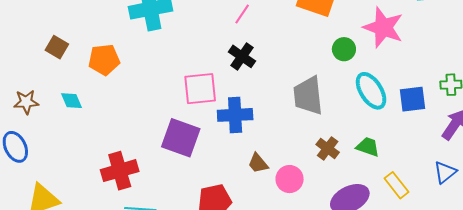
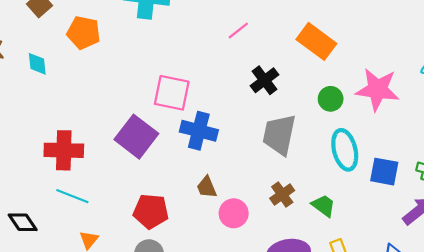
pink star: (383, 27) -> (377, 89), turned -30
black cross: (242, 56) -> (265, 80), moved

